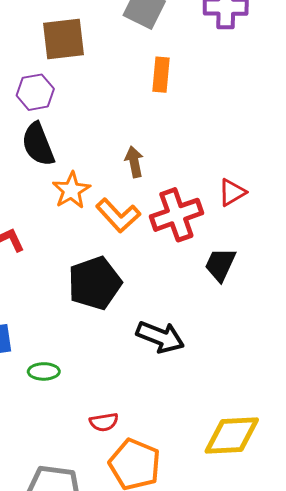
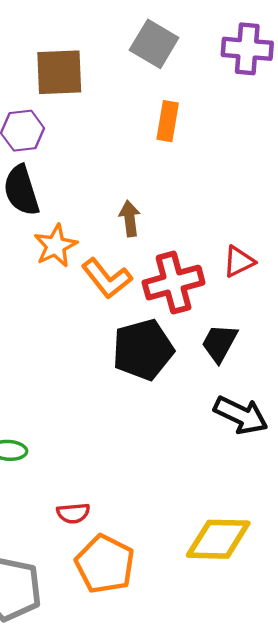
black pentagon: (95, 283) -> (143, 350), moved
black arrow: (160, 337) -> (241, 415), moved

